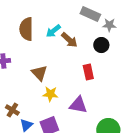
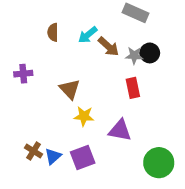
gray star: (109, 25) -> (134, 56), moved
brown semicircle: (26, 29) -> (53, 32), size x0.6
brown cross: (12, 110) -> (34, 151), moved

